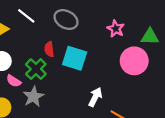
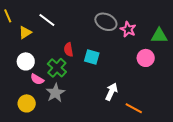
gray ellipse: (66, 20) -> (106, 22), moved
cyan square: (75, 58) -> (92, 57), size x0.7
pink circle: (134, 61) -> (146, 58), size x0.7

